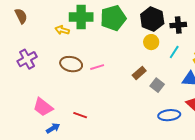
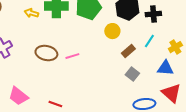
yellow arrow: (62, 30) -> (31, 13), moved
yellow circle: (151, 42) -> (112, 31), moved
brown rectangle: (139, 73) -> (128, 51), moved

